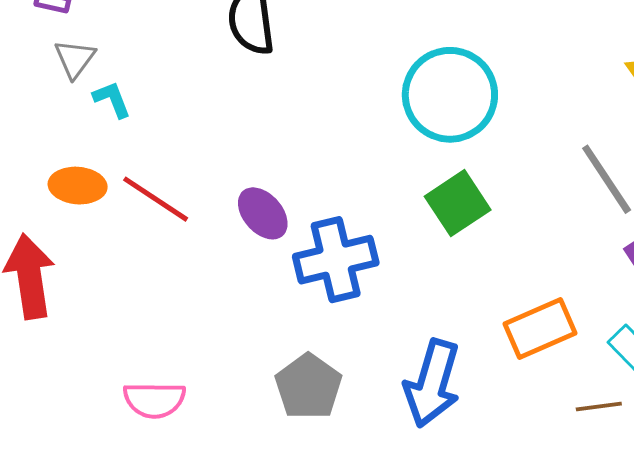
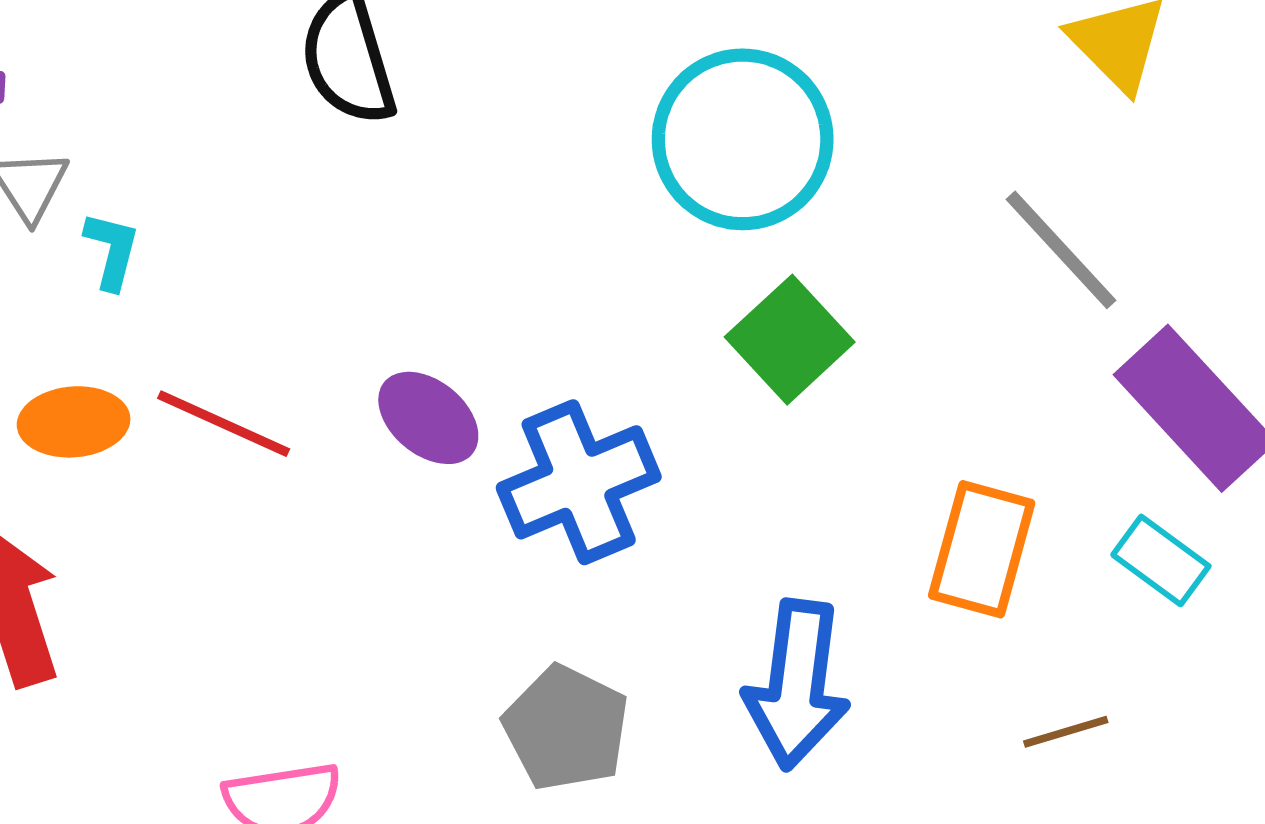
cyan L-shape: (112, 99) -> (112, 250), turned 45
orange rectangle: (540, 328) -> (982, 549), turned -42
brown line: (599, 406) -> (1066, 732), moved

